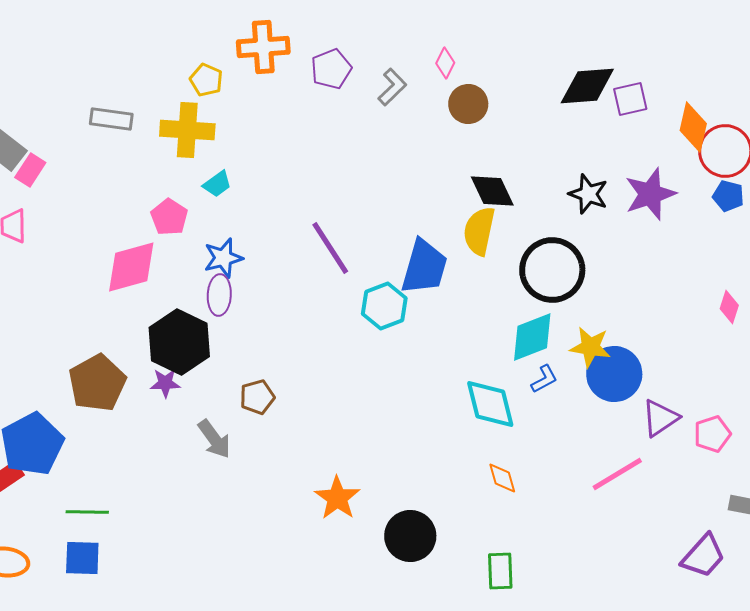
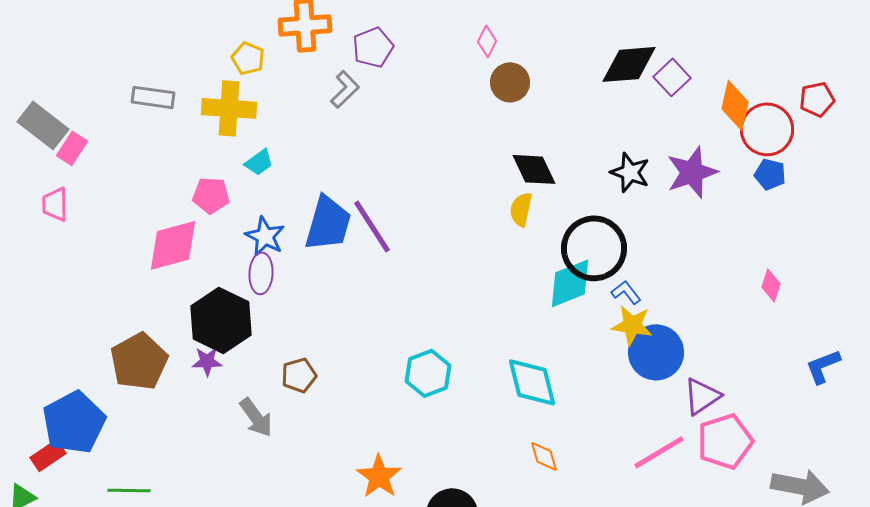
gray L-shape: (392, 87) -> (345, 89), moved
purple square: (630, 99) -> (672, 77), turned -30
pink pentagon: (169, 217) -> (211, 195), turned -30
yellow semicircle: (479, 231) -> (521, 209), size x0.7
blue star: (223, 258) -> (265, 236), turned -30
blue trapezoid: (424, 267) -> (328, 223), moved
cyan hexagon: (384, 306) -> (428, 373), moved
cyan diamond: (532, 337) -> (570, 283), moved
blue L-shape: (544, 379) -> (626, 292), moved, turned -100
pink pentagon: (712, 434) -> (725, 441), moved, size x1.5

